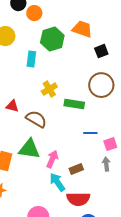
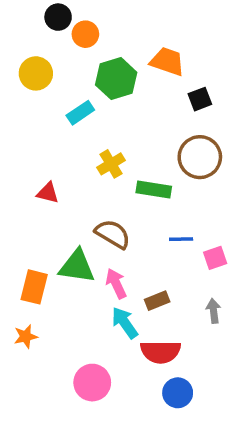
cyan rectangle: (31, 59) -> (80, 113), turned 49
brown semicircle: (36, 119) -> (113, 234), moved
pink arrow: (52, 159) -> (116, 283), turned -48
gray arrow: (106, 164) -> (213, 311), moved

